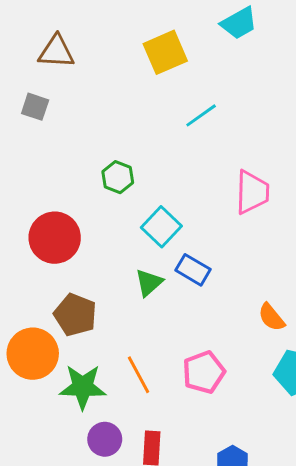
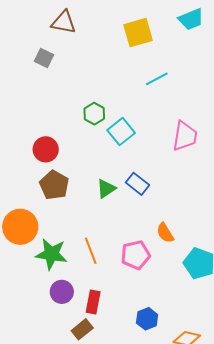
cyan square: (161, 227) -> (121, 132), moved
red circle: (55, 238) -> (46, 149), size x0.7
brown pentagon: (75, 315) -> (54, 185), moved
orange semicircle: (271, 317) -> (165, 233), moved

